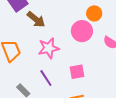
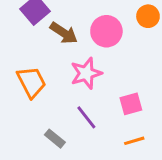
pink circle: (82, 31) -> (106, 31), moved

